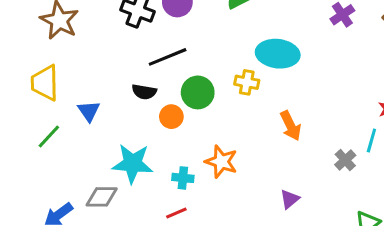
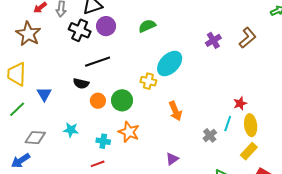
cyan ellipse: (278, 54) -> (170, 64), turned -56
green circle: (198, 92) -> (122, 100), moved
cyan star: (133, 164) -> (71, 130), size x0.6
gray diamond: (102, 197) -> (35, 138), moved

